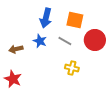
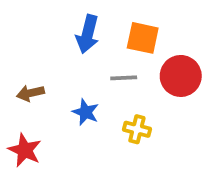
blue star: (40, 41) -> (86, 112), moved
gray line: (65, 41) -> (124, 78), turned -32

